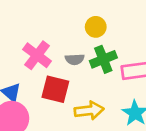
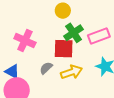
gray semicircle: (75, 59) -> (46, 68), moved, turned 152
red square: (55, 89) -> (64, 49), moved

